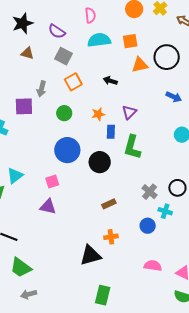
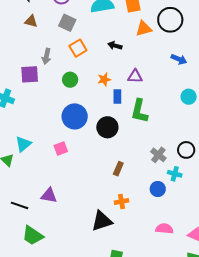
purple triangle: (129, 112) -> (135, 76), turned 49
brown rectangle: (109, 204) -> (118, 169), turned -40
purple triangle: (48, 207) -> (49, 195), moved

